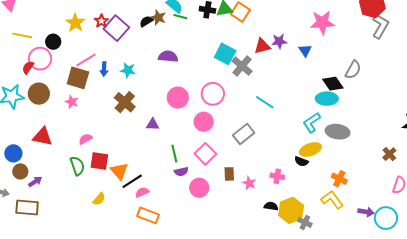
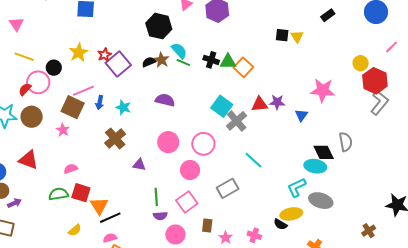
gray semicircle: (353, 70) -> (346, 142), turned -48
green semicircle: (77, 166) -> (58, 194), turned -90
pink semicircle: (142, 192) -> (110, 238), moved

